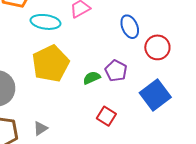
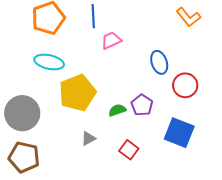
cyan ellipse: (46, 22) -> (49, 62), moved
blue square: (155, 95) -> (179, 133), turned -36
gray triangle: (40, 128) -> (88, 138), moved

